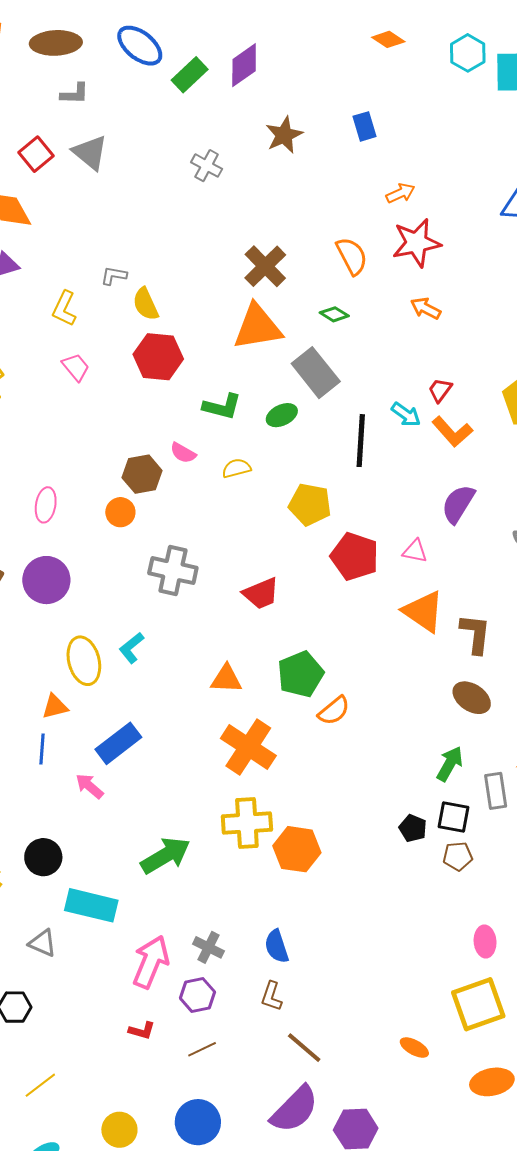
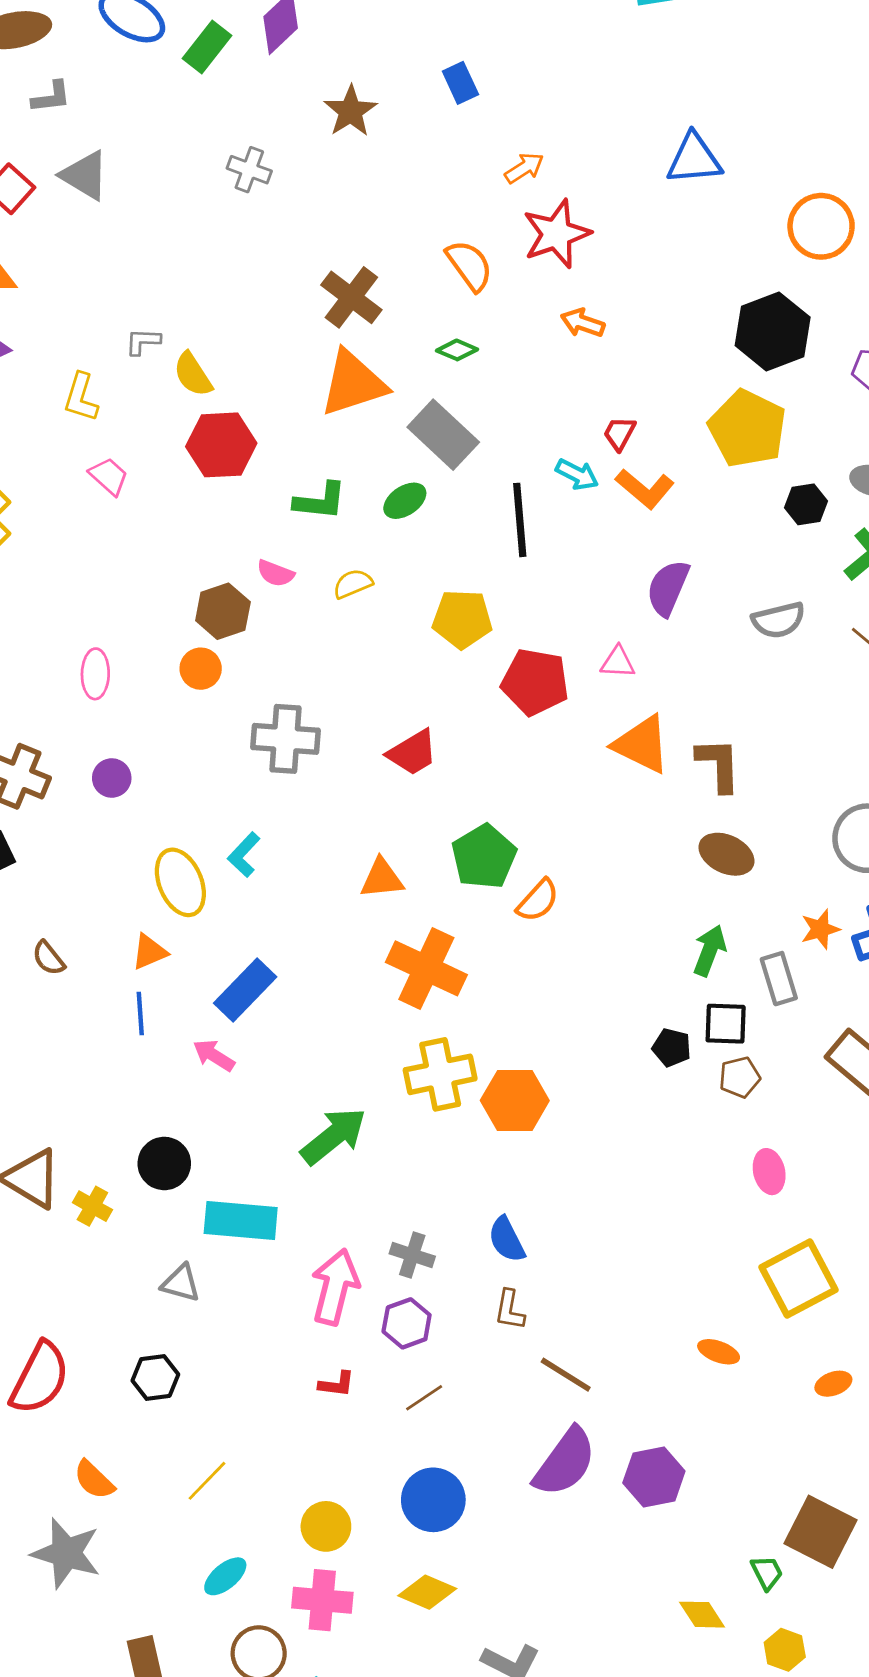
purple circle: (46, 580) -> (112, 778), size x0.6
pink ellipse: (485, 941) -> (769, 1172), moved
orange ellipse: (492, 1082) -> (833, 1384), size x0.6

